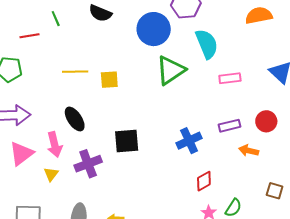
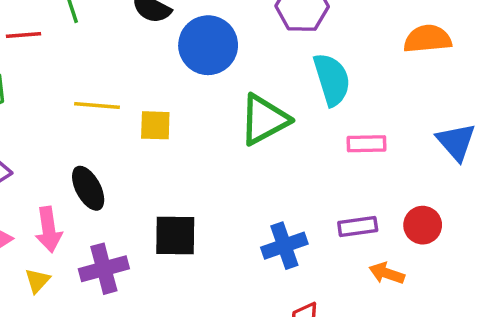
blue circle: (154, 29) -> (208, 45), moved

